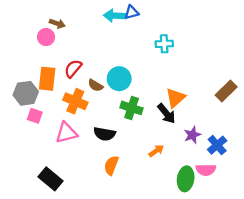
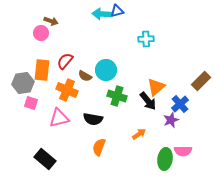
blue cross: (217, 145) -> (180, 104), moved

